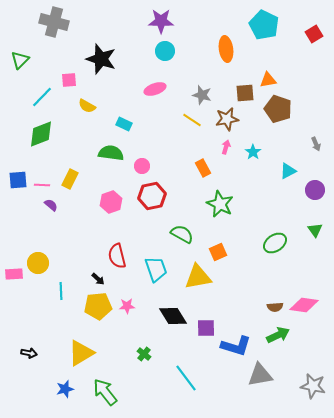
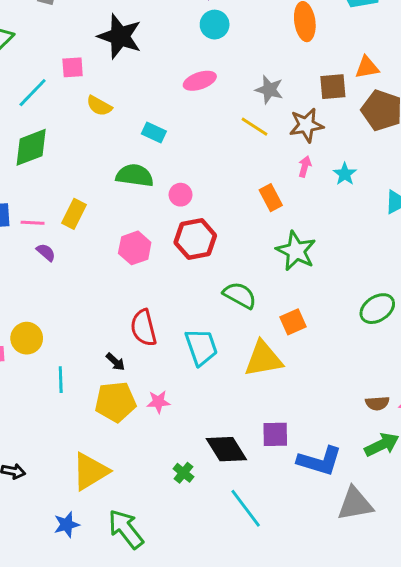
black diamond: (173, 316) -> (226, 449), moved

